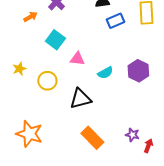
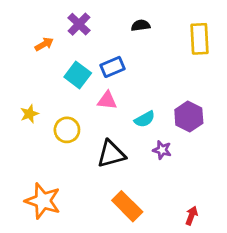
blue rectangle: (115, 21) -> (112, 67), moved
purple star: (132, 135) -> (162, 150), moved
red arrow: (148, 146) -> (191, 216), moved

